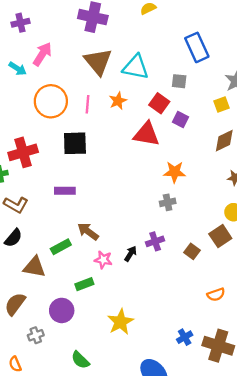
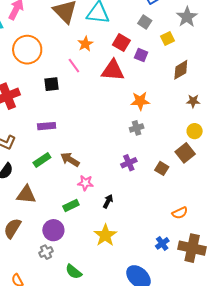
gray square: (179, 81) -> (145, 22), moved, turned 32
pink line: (87, 104) -> (74, 66), moved, turned -35
yellow square: (221, 105) -> (167, 39), moved
black square: (75, 143) -> (51, 84), size x0.7
green rectangle: (61, 247) -> (42, 160), moved
black arrow: (131, 254) -> (108, 201), moved
orange semicircle: (216, 295) -> (180, 213), moved
gray cross: (36, 335) -> (46, 252), moved

